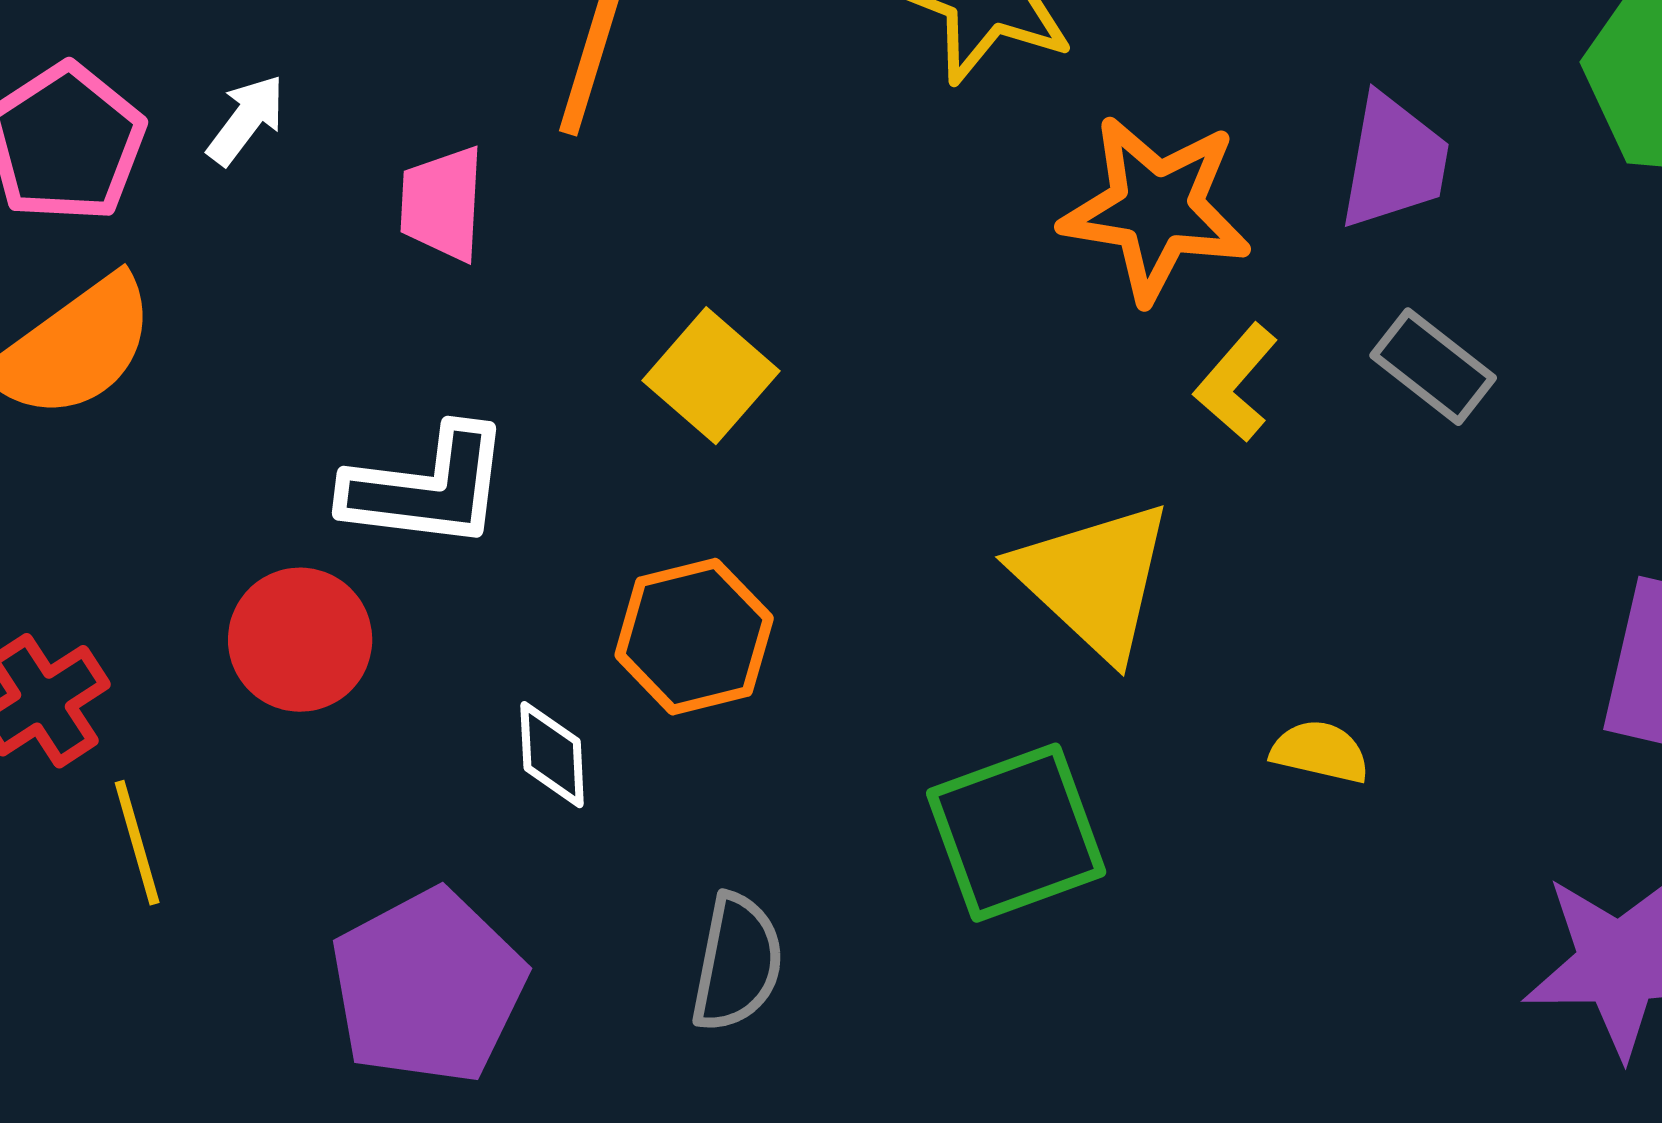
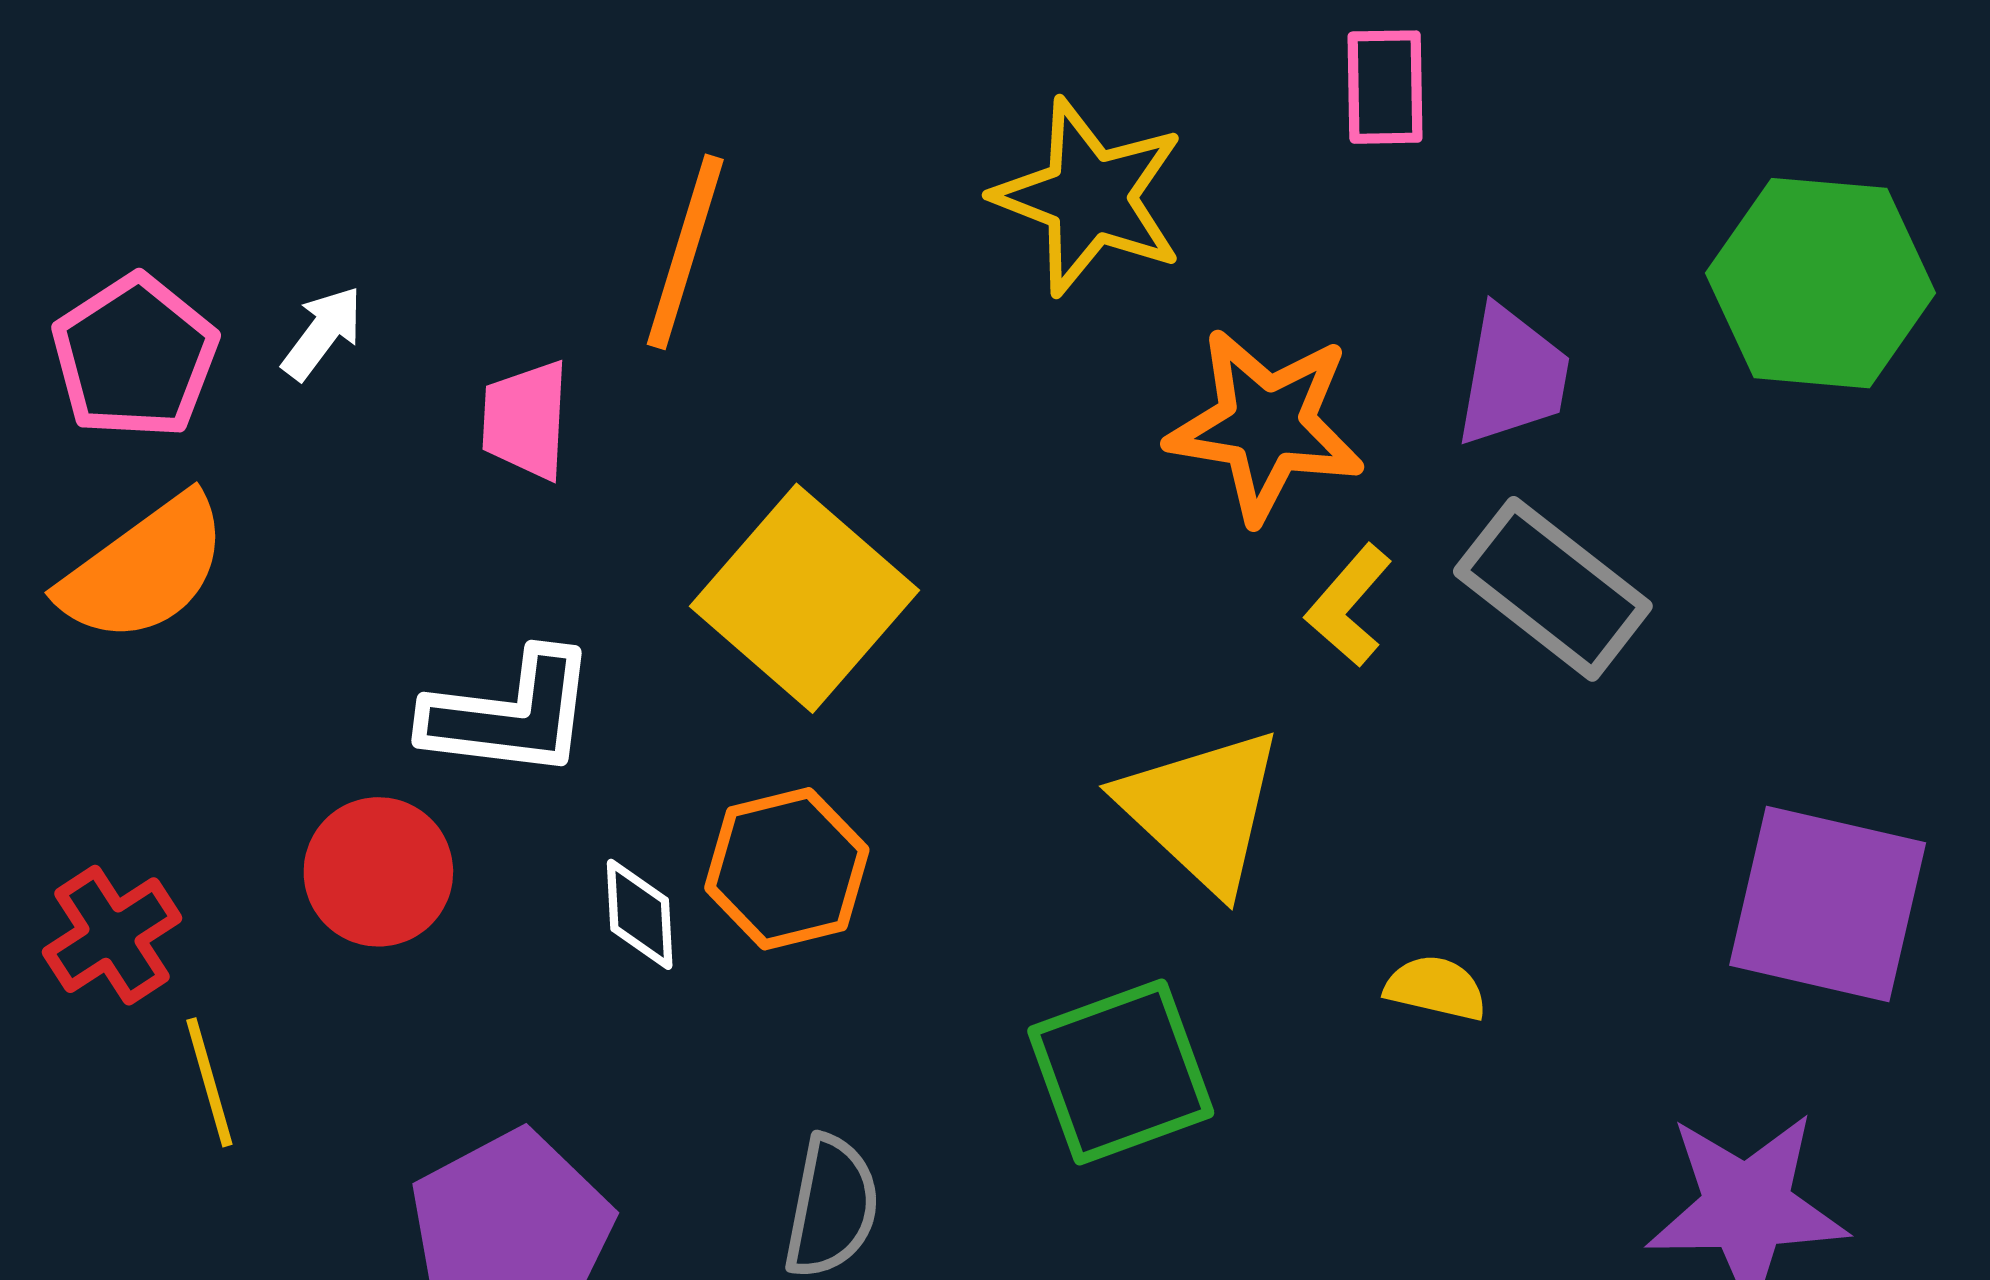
gray rectangle: (1433, 367) -> (1553, 589), size x1.5
yellow square: (711, 376) -> (804, 598), size x1.6
white diamond: (552, 755) -> (640, 914), moved

